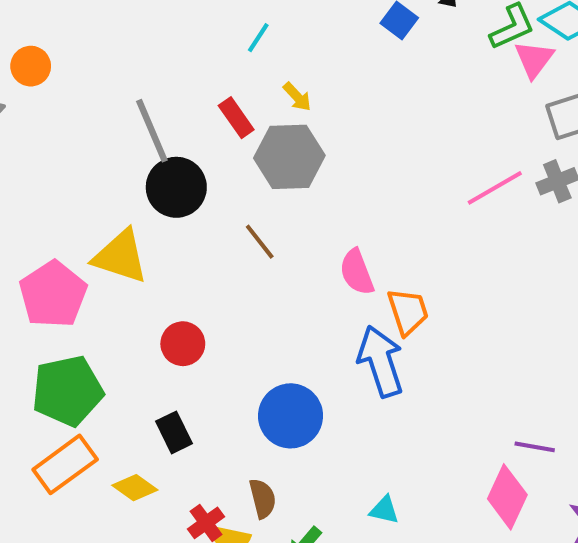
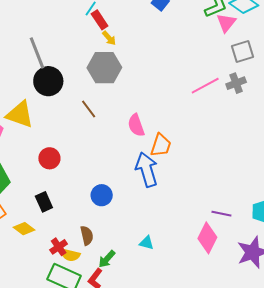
red rectangle: (236, 118) -> (100, 20), moved
orange trapezoid: (408, 312) -> (161, 145), turned 35
blue circle: (291, 416) -> (102, 195), size x0.7

